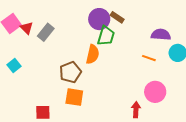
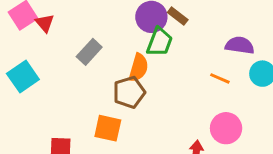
gray rectangle: (46, 32) -> (89, 52), moved
cyan square: (14, 65) -> (23, 77), size x1.5
brown pentagon: (70, 72) -> (129, 92), moved

